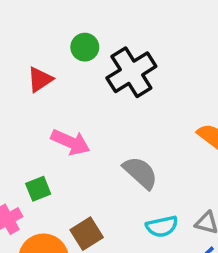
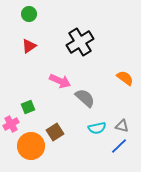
green circle: (85, 47) -> (29, 14), moved
pink arrow: (70, 142) -> (60, 81), moved

